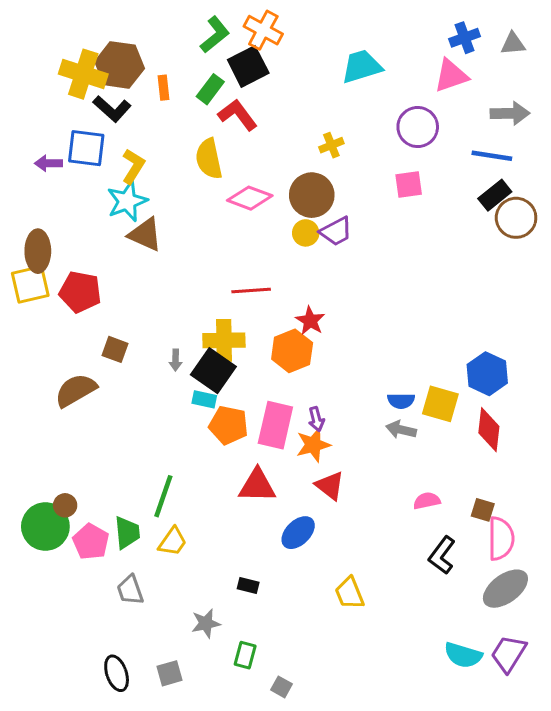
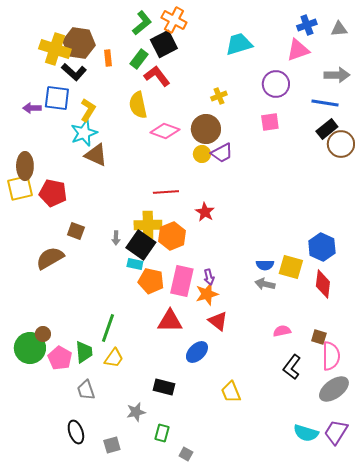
orange hexagon: (292, 351) -> (172, 236), moved
black rectangle: (248, 586) -> (164, 387), size x1.5
black ellipse: (117, 673) -> (76, 432), moved

